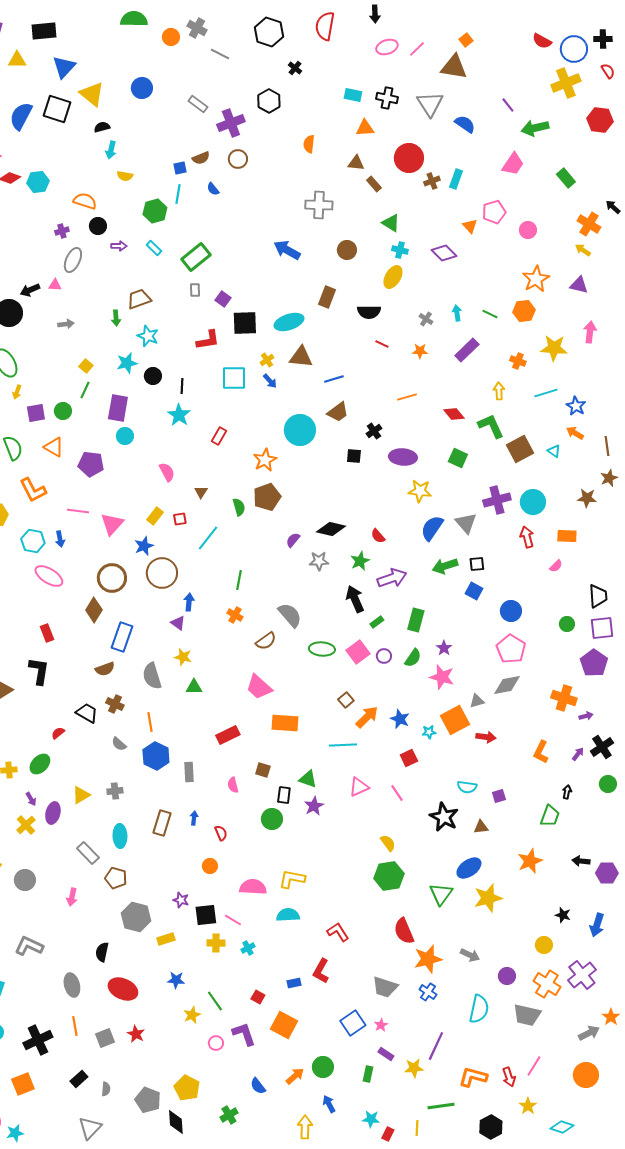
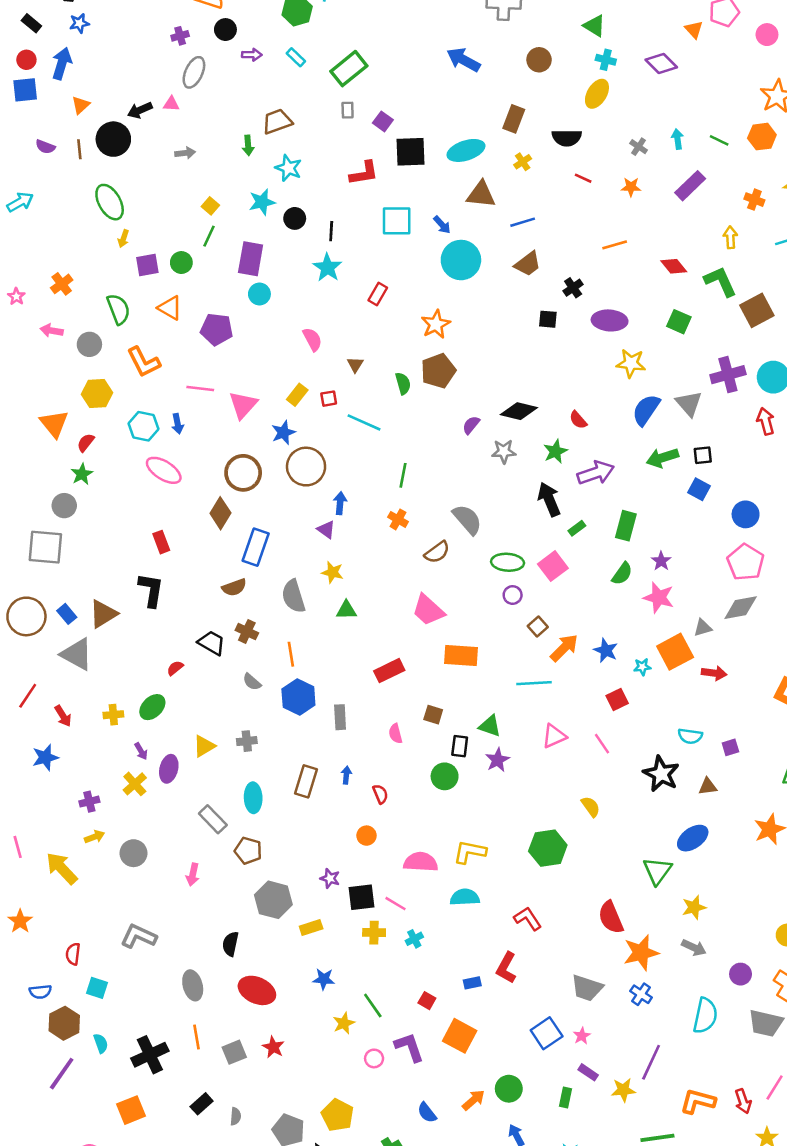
yellow cross: (267, 360) -> (523, 162), moved
cyan circle: (300, 430) -> (461, 260), moved
cyan line: (208, 538) -> (364, 422), turned 76
purple circle: (384, 656) -> (513, 595), moved
green hexagon: (389, 876) -> (548, 848), moved
yellow star: (488, 898) -> (694, 907), moved, size x0.7

